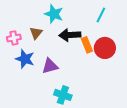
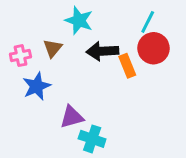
red circle: (105, 48) -> (154, 48), moved
blue star: (25, 59) -> (37, 86), turned 30
purple triangle: (50, 66) -> (72, 117), moved

